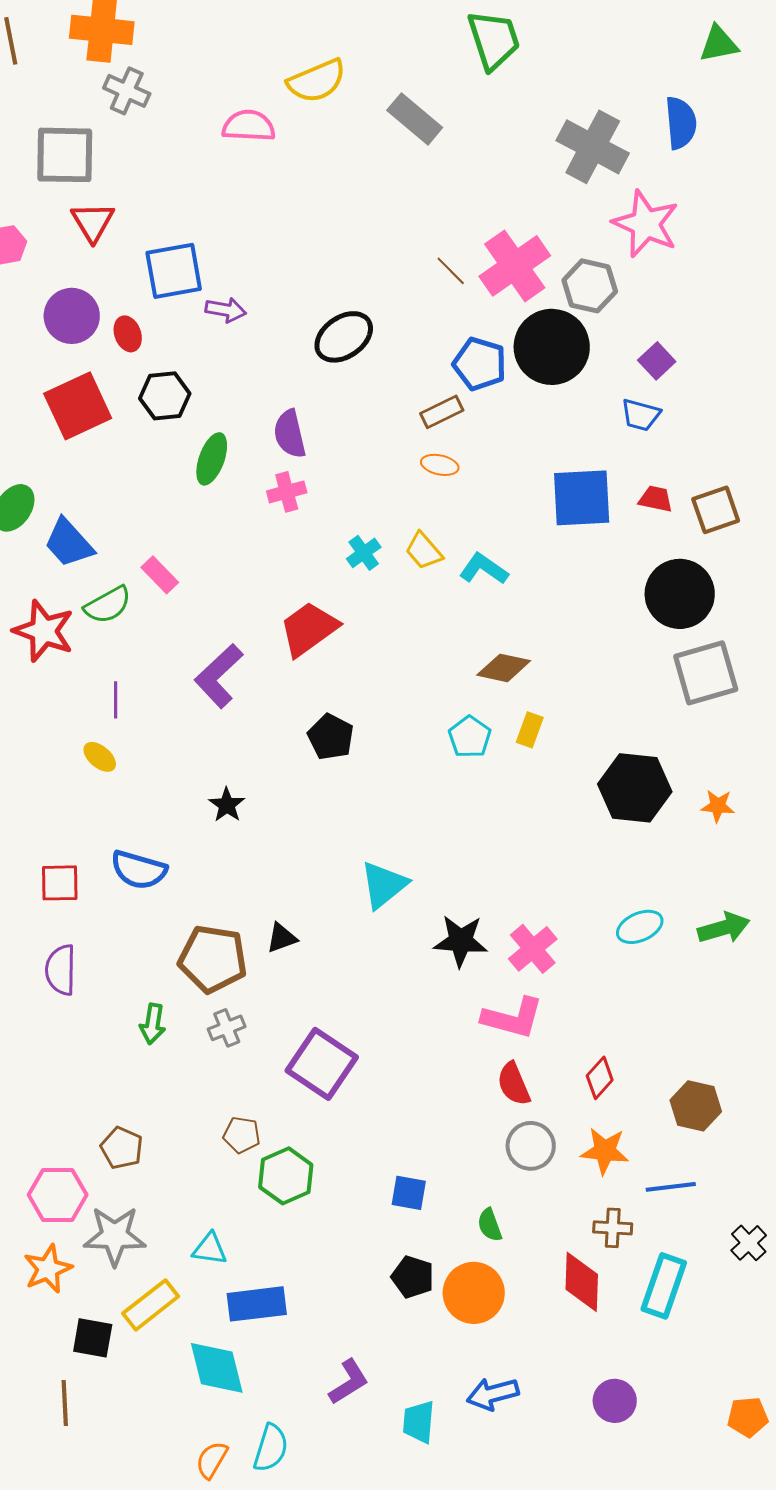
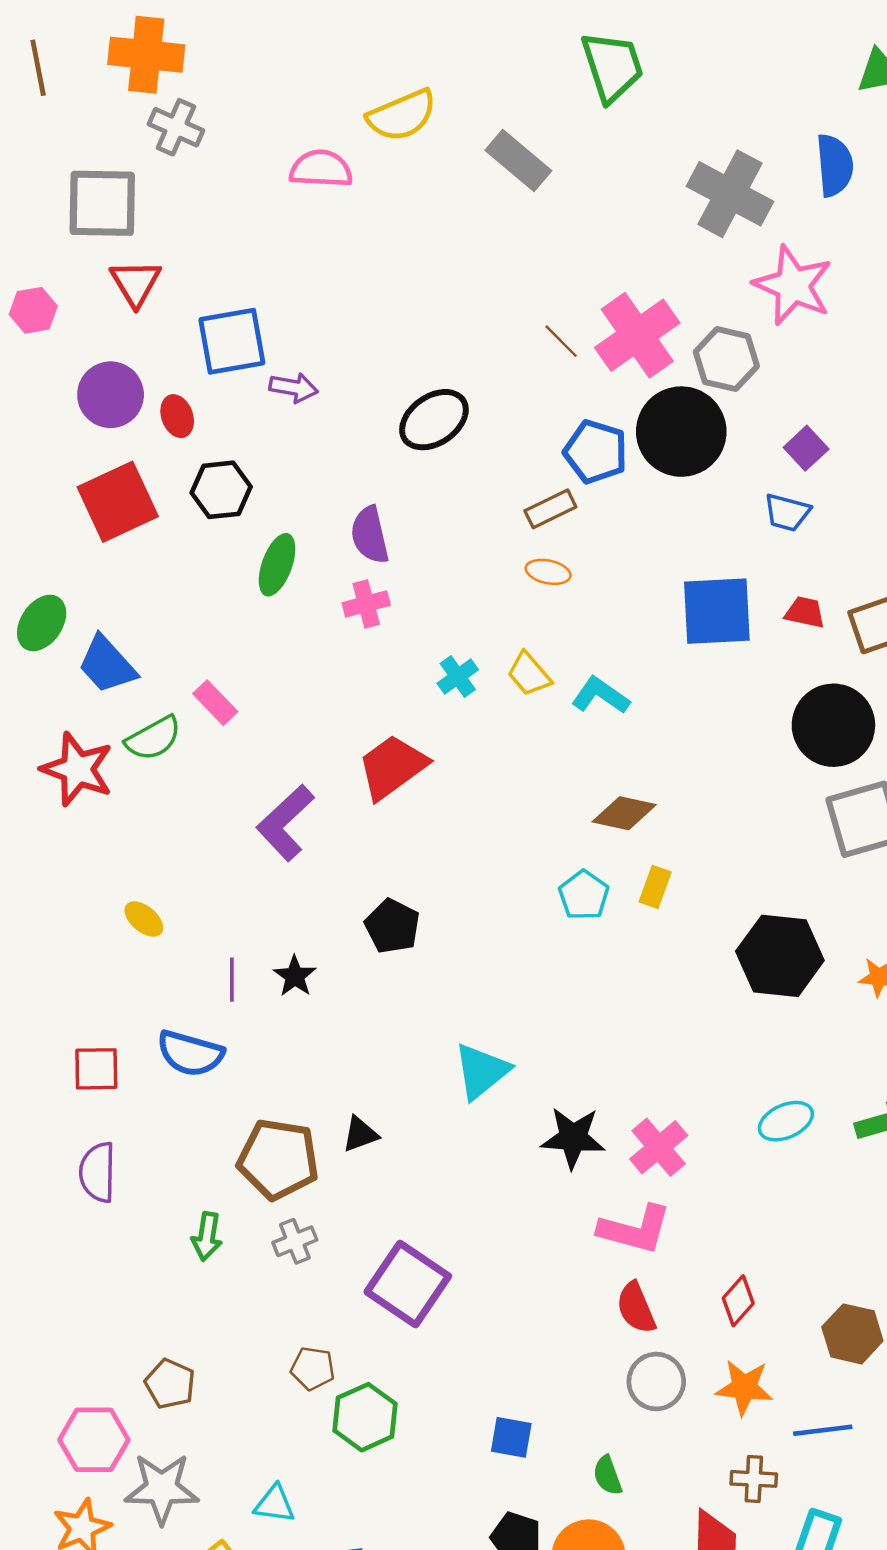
purple line: (116, 700) -> (232, 980), moved
black pentagon: (331, 737) -> (392, 926), moved

